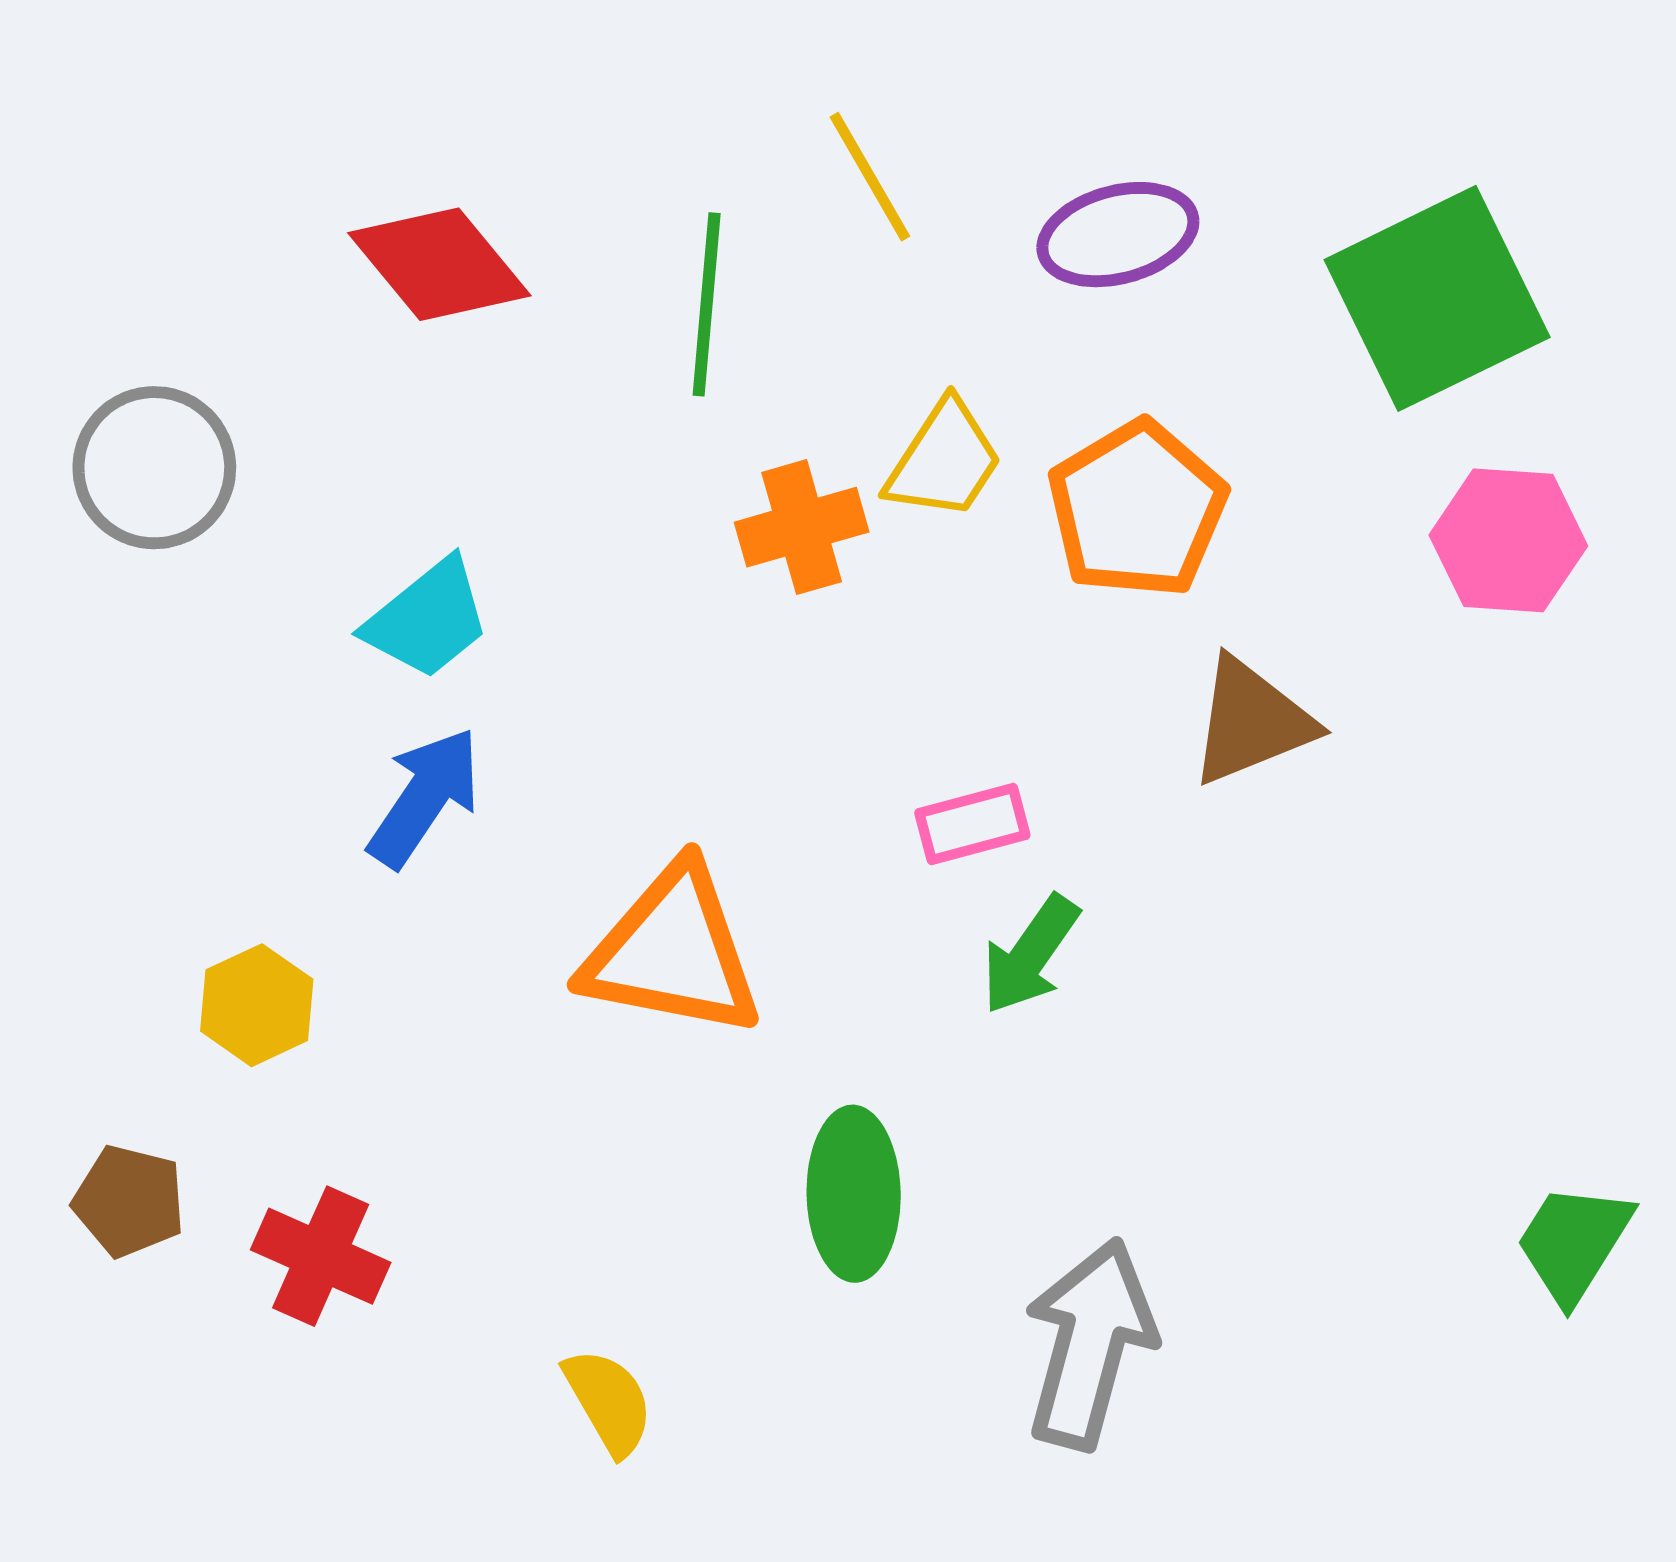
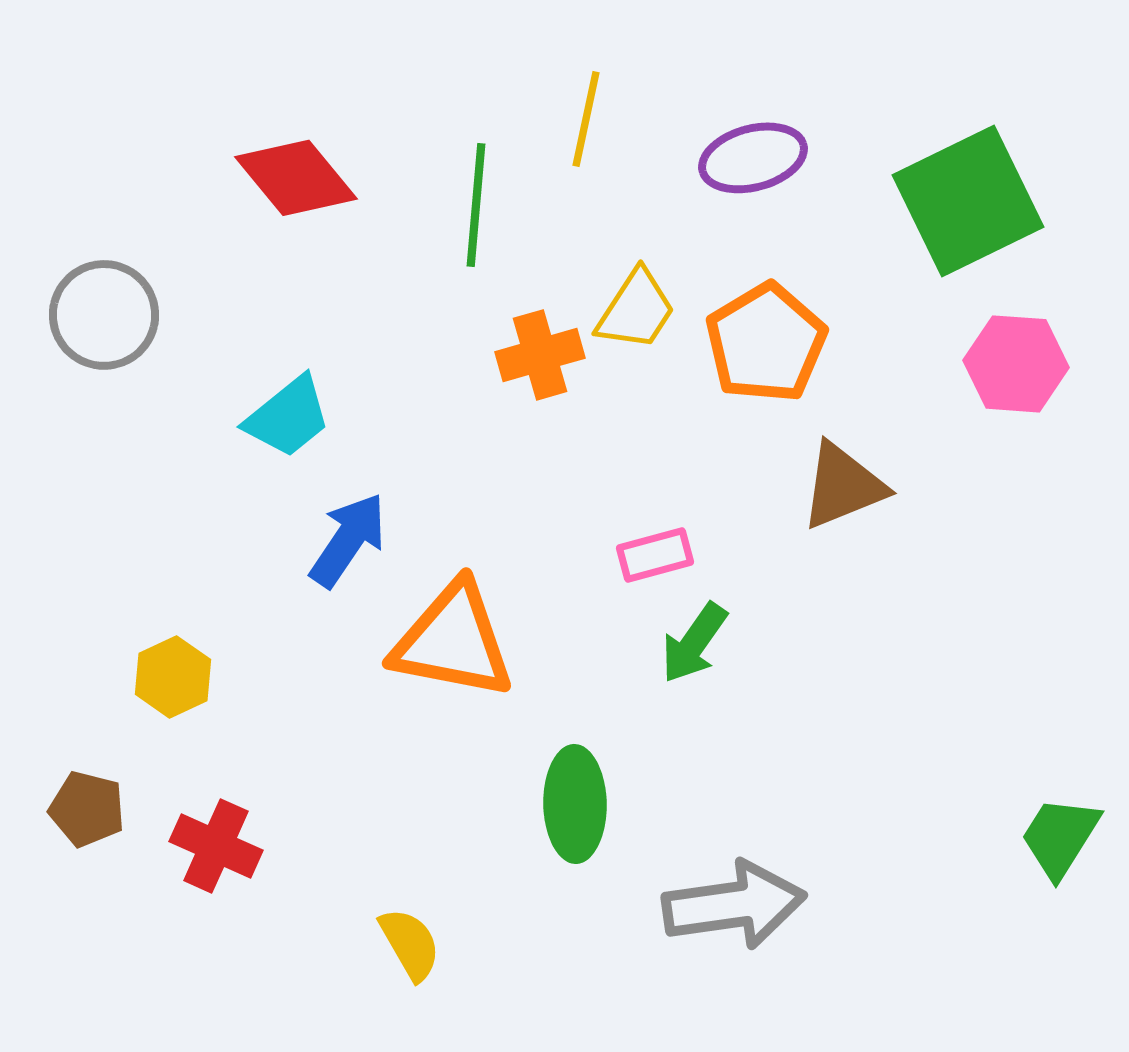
yellow line: (870, 177) -> (586, 119), turned 42
blue arrow: (425, 797) -> (348, 540), moved
gray arrow: (1090, 1344) -> (734, 905), turned 67

